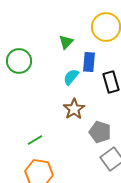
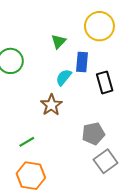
brown star: (74, 109) -> (51, 105), moved
gray pentagon: (100, 132) -> (93, 134), turned -30

